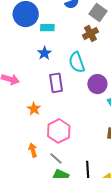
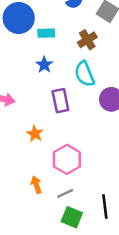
brown cross: (90, 34) -> (87, 40), moved
gray line: (56, 158) -> (65, 193), turned -64

